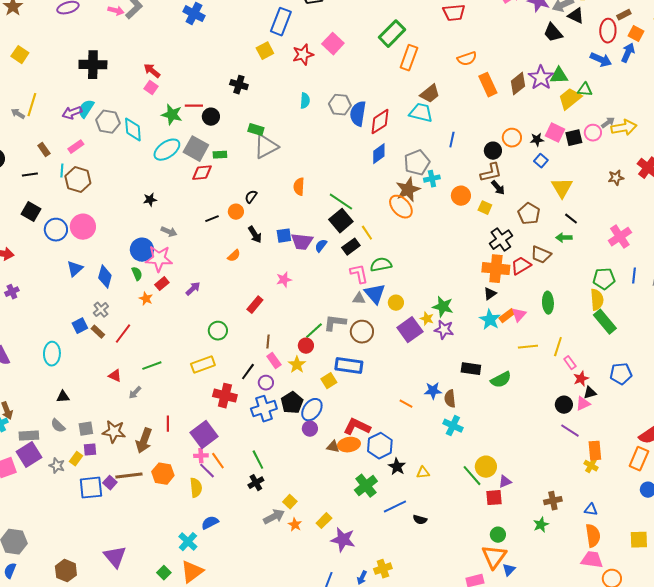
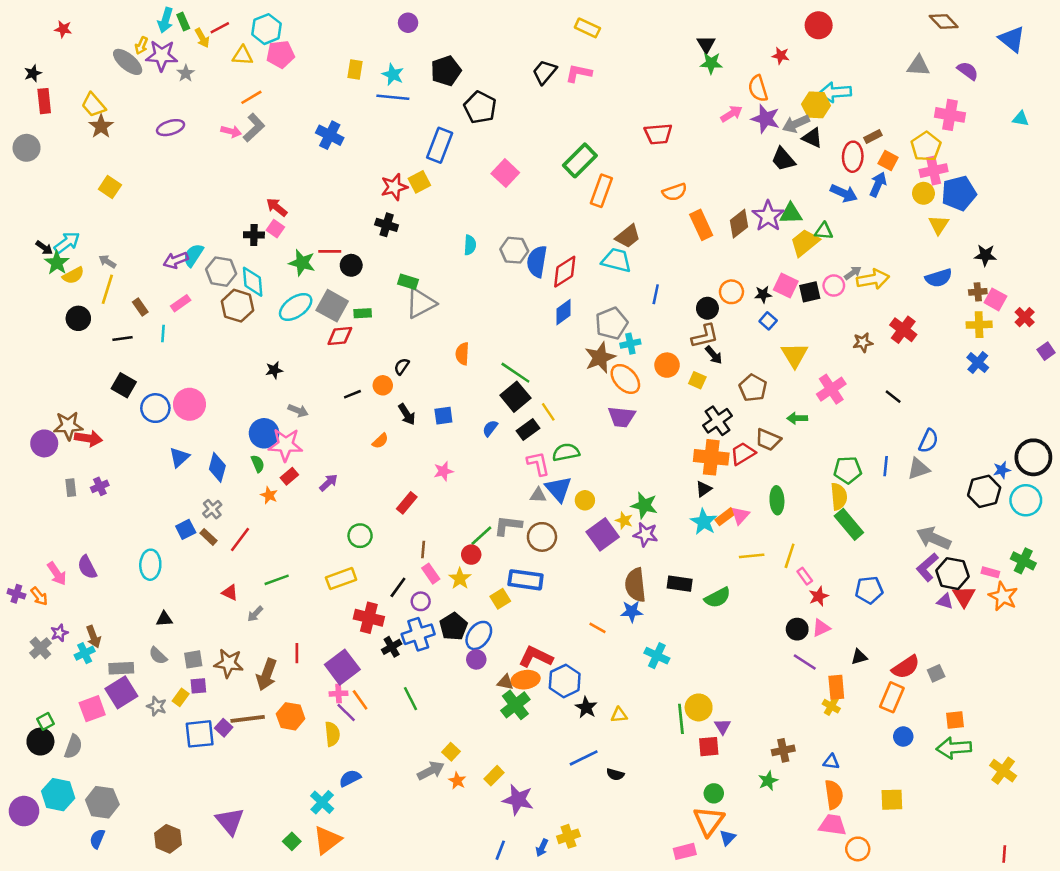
red star: (303, 55) -> (394, 187), moved
black cross: (93, 65) -> (254, 235), moved, size x0.6
yellow line: (32, 105) -> (107, 289), moved
brown hexagon: (78, 180) -> (237, 306), moved
orange ellipse: (401, 207) -> (625, 379), moved
black line: (571, 219) -> (893, 397), moved
pink cross: (620, 237) -> (831, 389), moved
purple trapezoid: (302, 242) -> (622, 417), moved
black triangle: (590, 393) -> (859, 657), moved
brown semicircle: (450, 399) -> (635, 585), moved, size x1.5
green line: (472, 476) -> (681, 719), turned 35
purple triangle: (505, 482) -> (723, 726), turned -40
black cross: (256, 483) -> (392, 647), moved
green cross: (366, 486) -> (515, 705), moved

